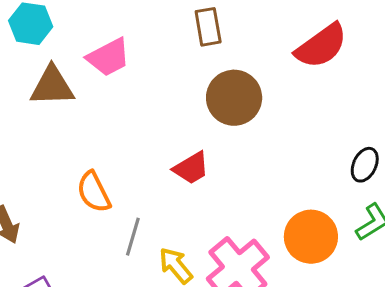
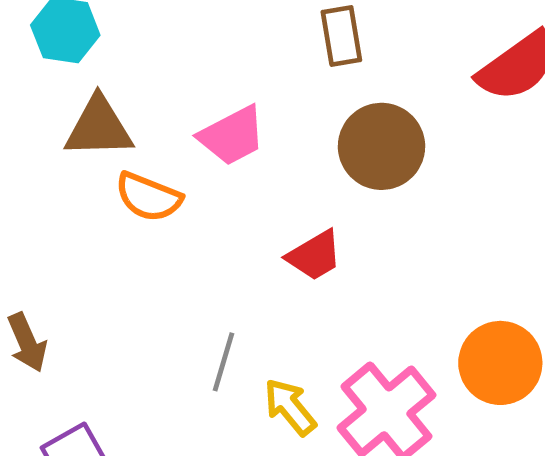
pink trapezoid: (108, 57) -> (232, 136), moved
orange semicircle: (94, 192) -> (148, 197), moved, turned -42

